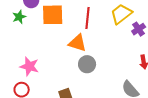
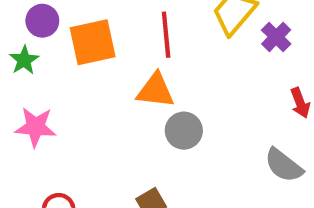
pink star: (29, 66) -> (36, 127), moved

